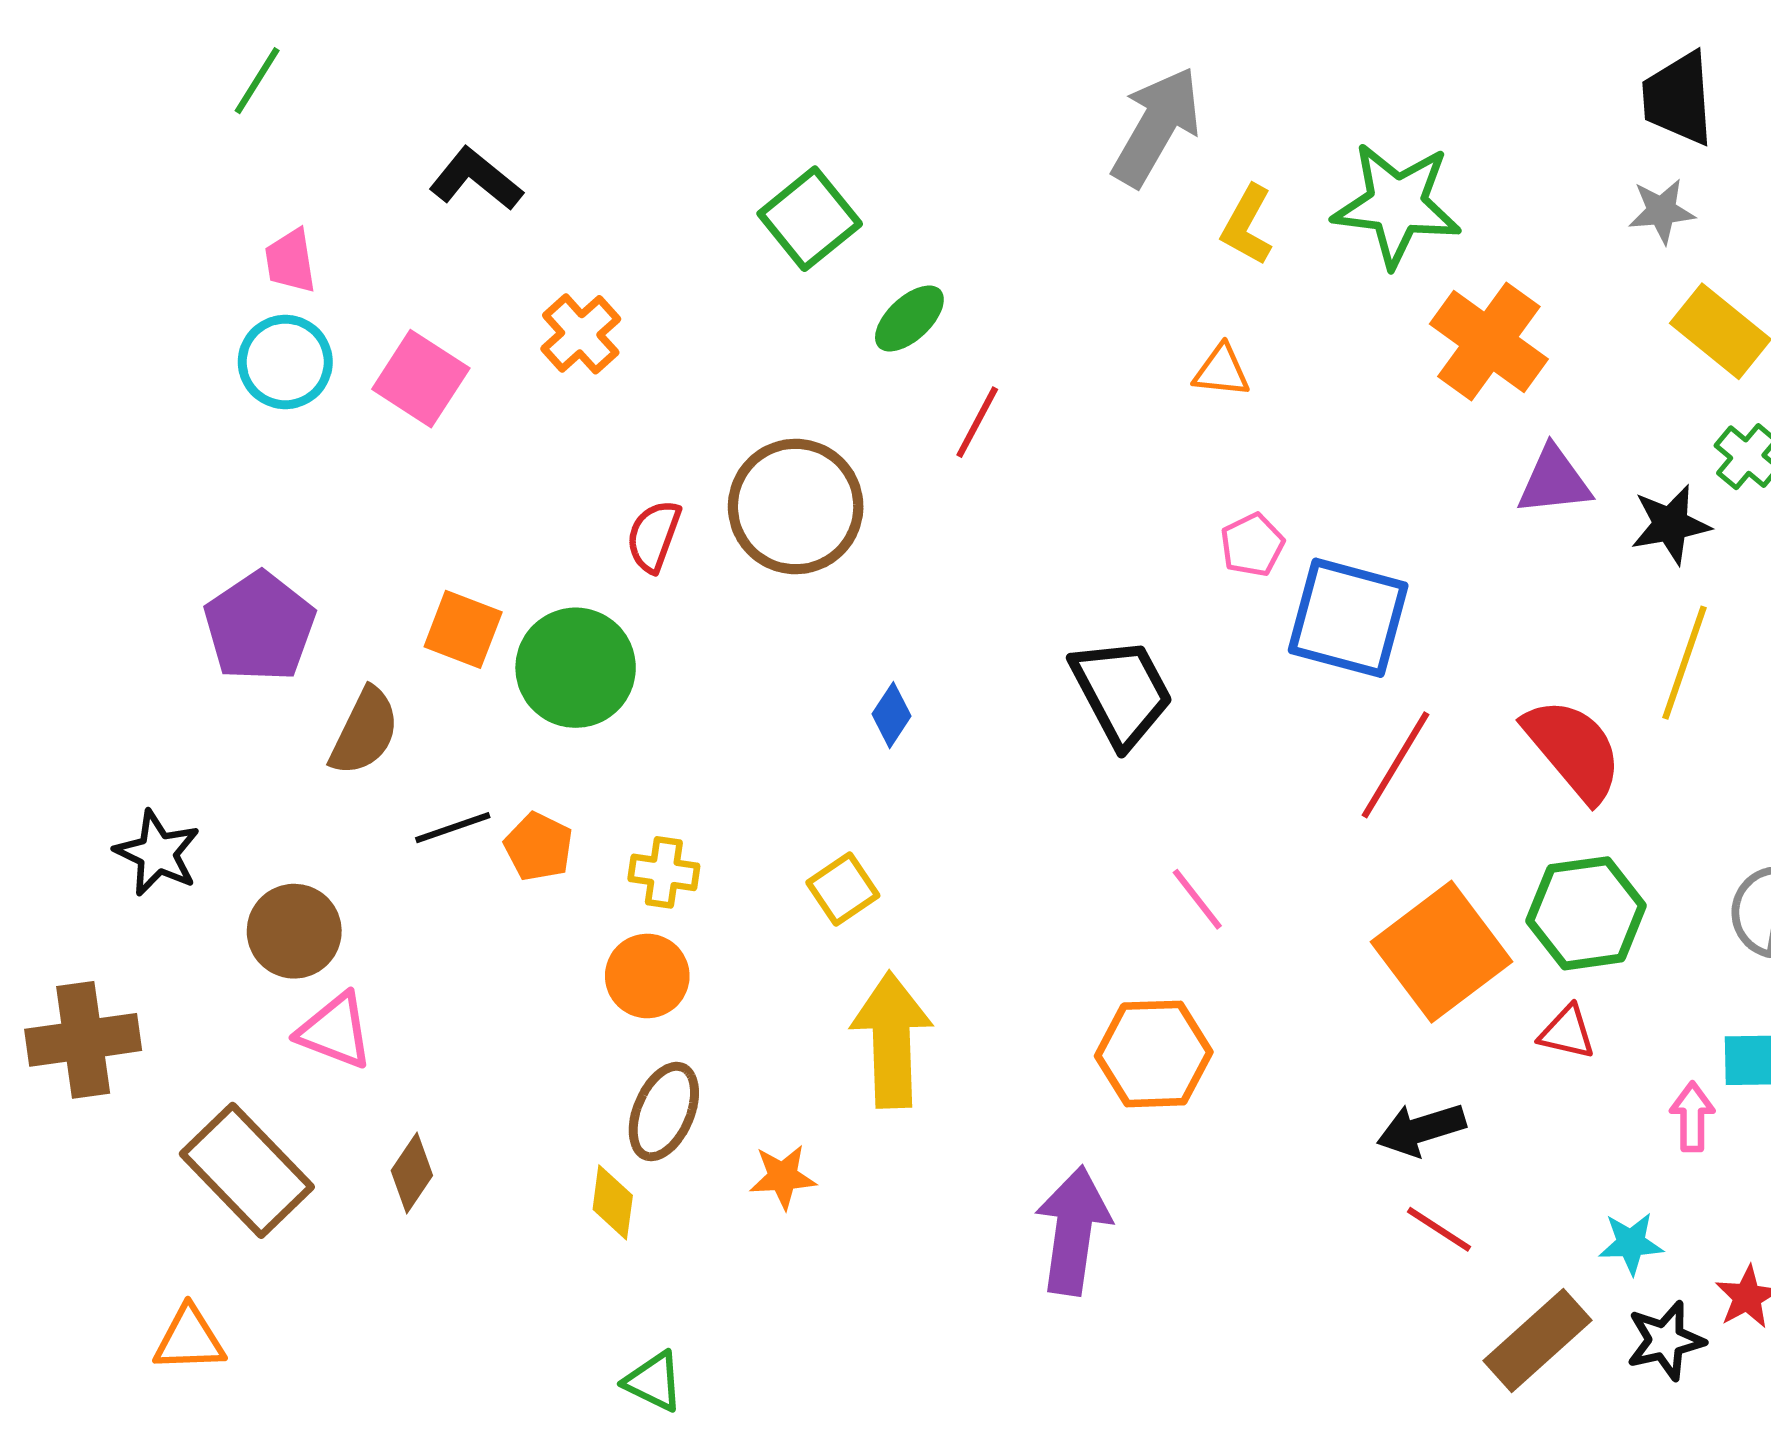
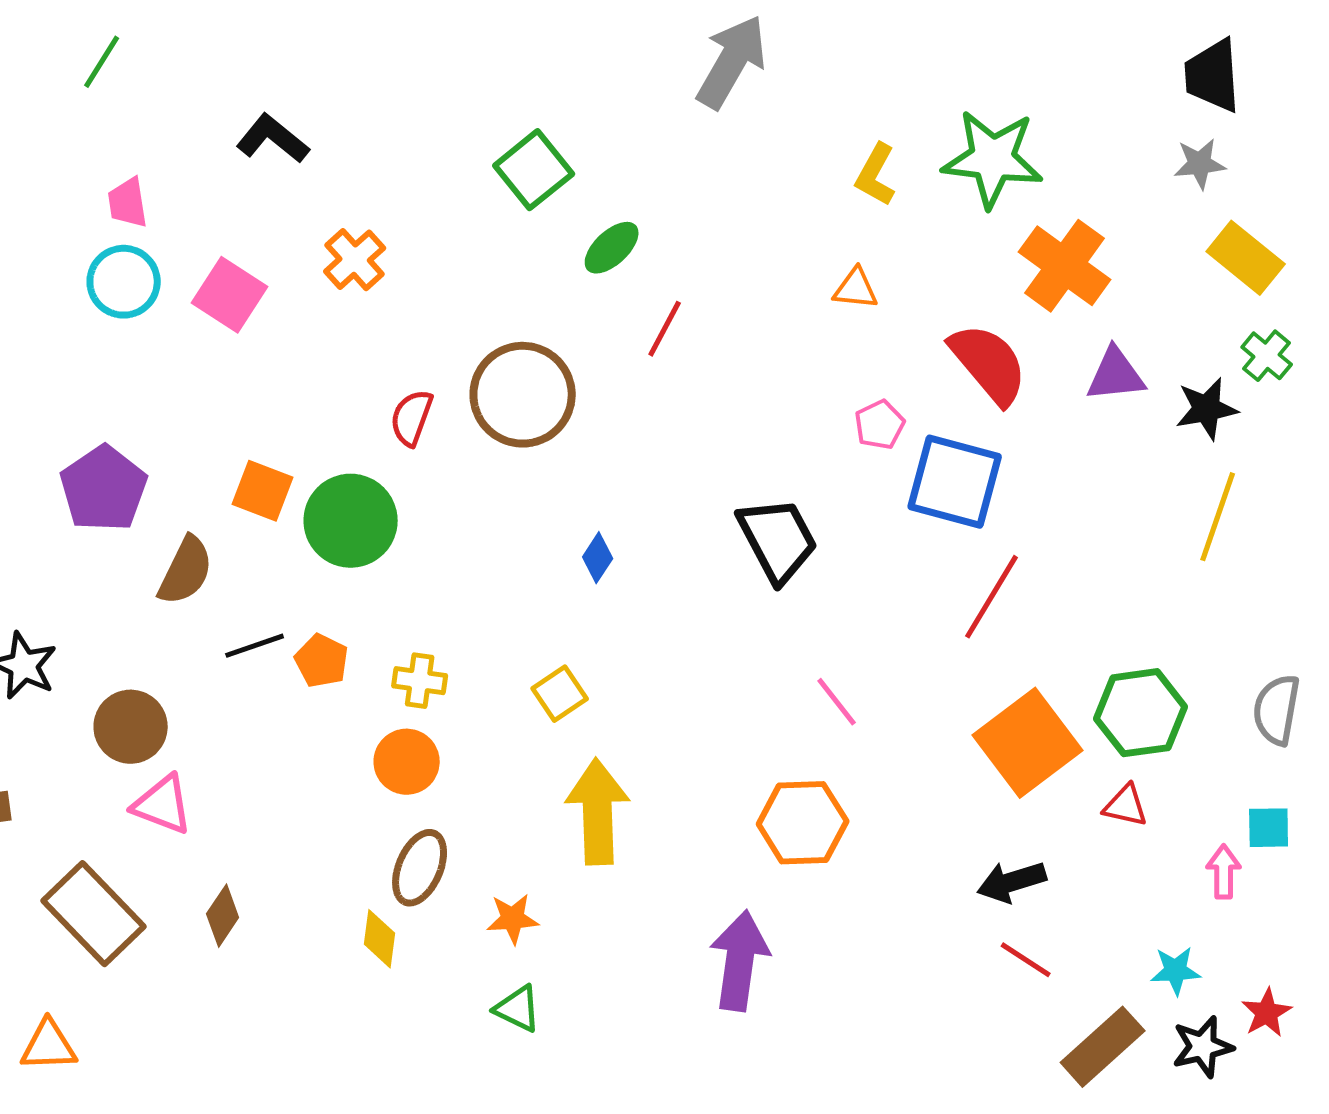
gray arrow: (1156, 127) -> (732, 62), moved
red semicircle: (1573, 750) -> (989, 364), moved
green triangle: (654, 1381) -> (518, 1009), moved

